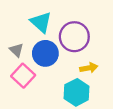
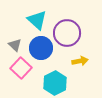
cyan hexagon: (77, 92) -> (55, 83), moved

